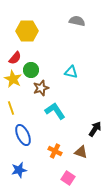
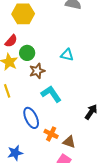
blue ellipse: (23, 135) -> (31, 118), moved
brown triangle: (81, 152) -> (69, 142), moved

